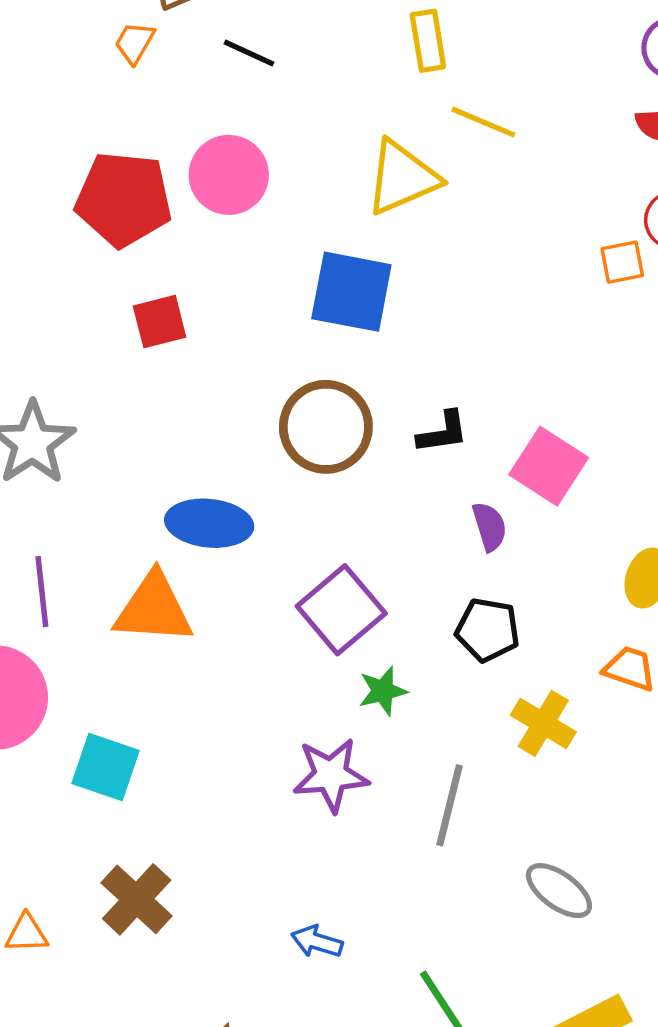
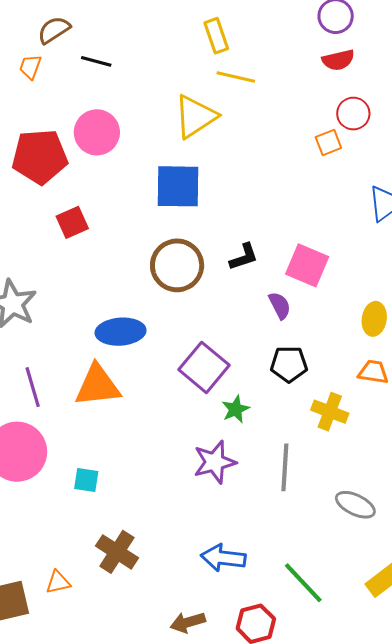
yellow rectangle: (428, 41) -> (216, 36), moved
cyan square: (106, 767) -> (86, 480), size x0.7
blue arrow: (317, 942) -> (223, 558), size x1.5

